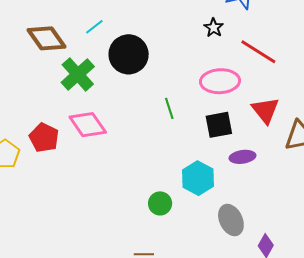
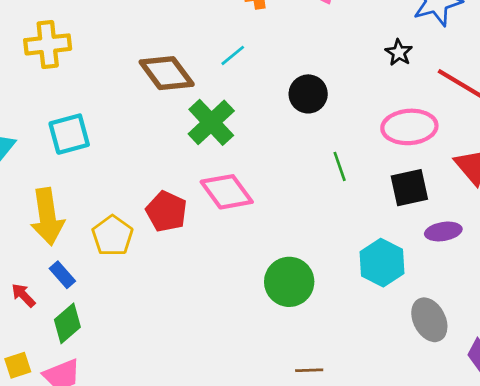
black circle: (129, 54) -> (308, 94), moved, size x0.7
green circle: (160, 203) -> (289, 282), moved, size x1.5

